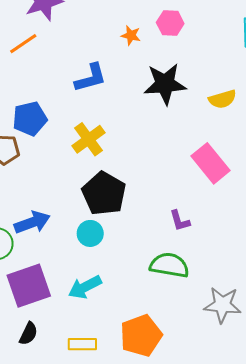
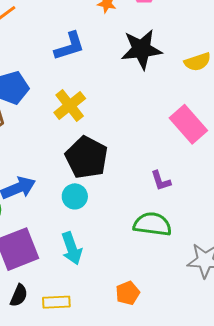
cyan arrow: (85, 287) -> (72, 248), turned -80
orange pentagon: (141, 335) -> (128, 293), size x0.6
yellow rectangle: (82, 344) -> (56, 302), moved

